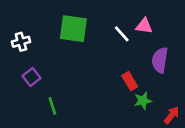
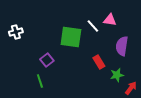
green square: (73, 29) -> (71, 37), moved
purple square: (31, 77) -> (47, 60), moved
green star: (143, 101) -> (117, 75), moved

